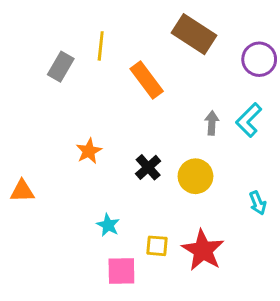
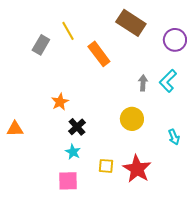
yellow line: (101, 46) -> (68, 31), turned -36
black cross: (148, 167) -> (77, 127), moved
pink square: (121, 271) -> (68, 181), moved

